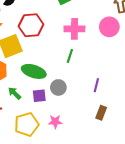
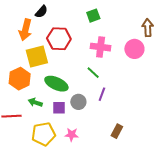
green line: (70, 56) -> (93, 73), turned -72
purple line: (96, 85) -> (102, 94), moved
green arrow: (14, 93) -> (35, 102), turned -32

